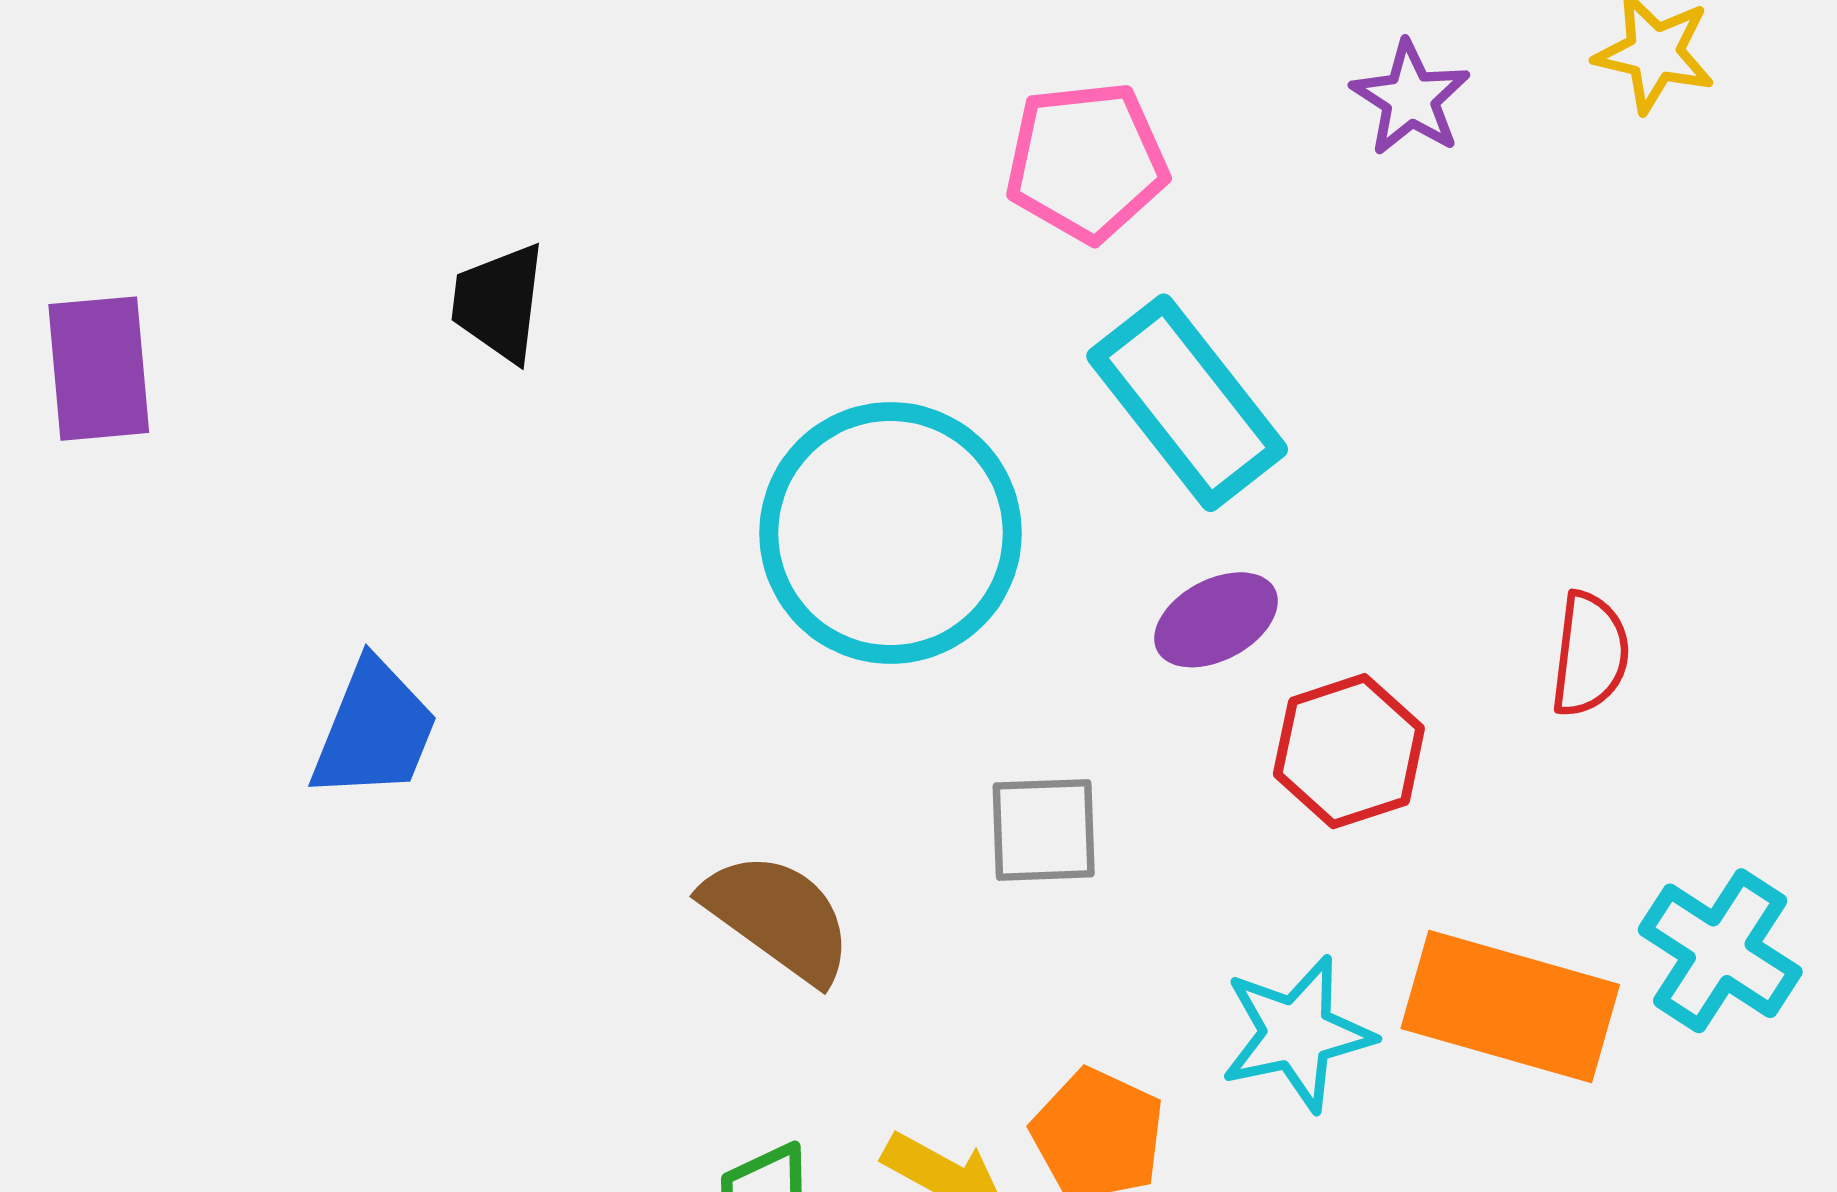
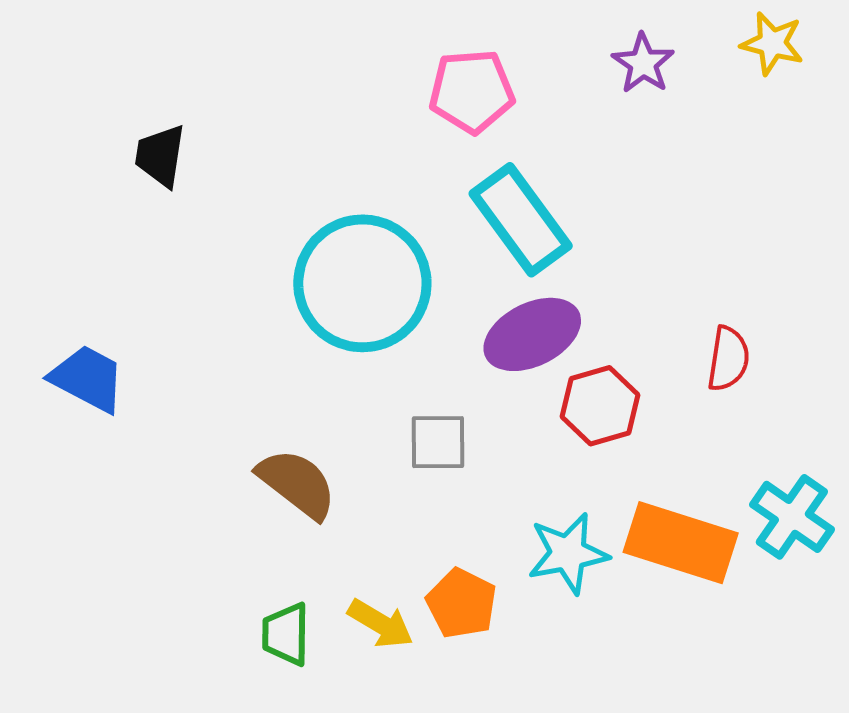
purple ellipse: (1216, 620) -> (532, 334), size x1.5
blue trapezoid: (374, 730) -> (88, 379), turned -86

